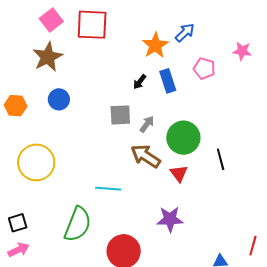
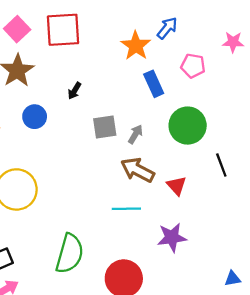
black arrow: (140, 82) -> (75, 91), moved
green circle: (183, 138) -> (188, 126), moved
cyan line: (108, 189) -> (126, 209), moved

